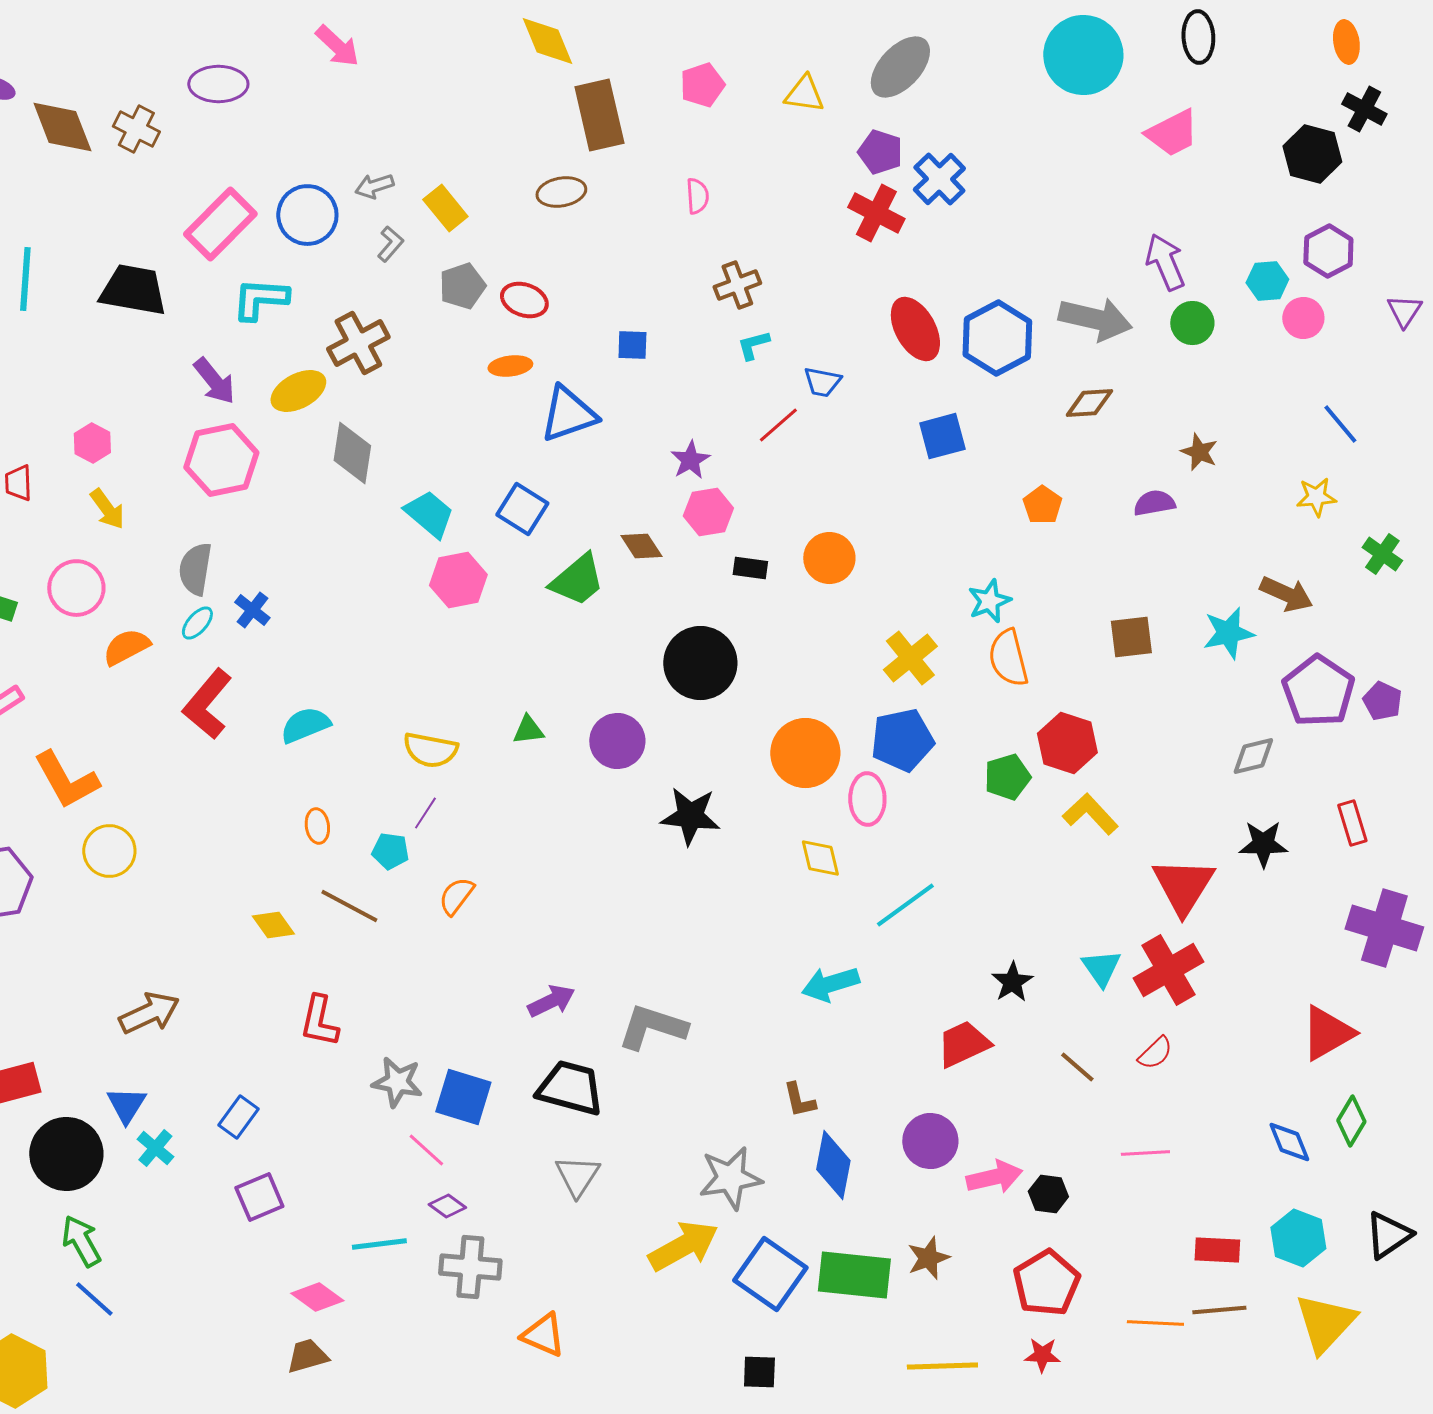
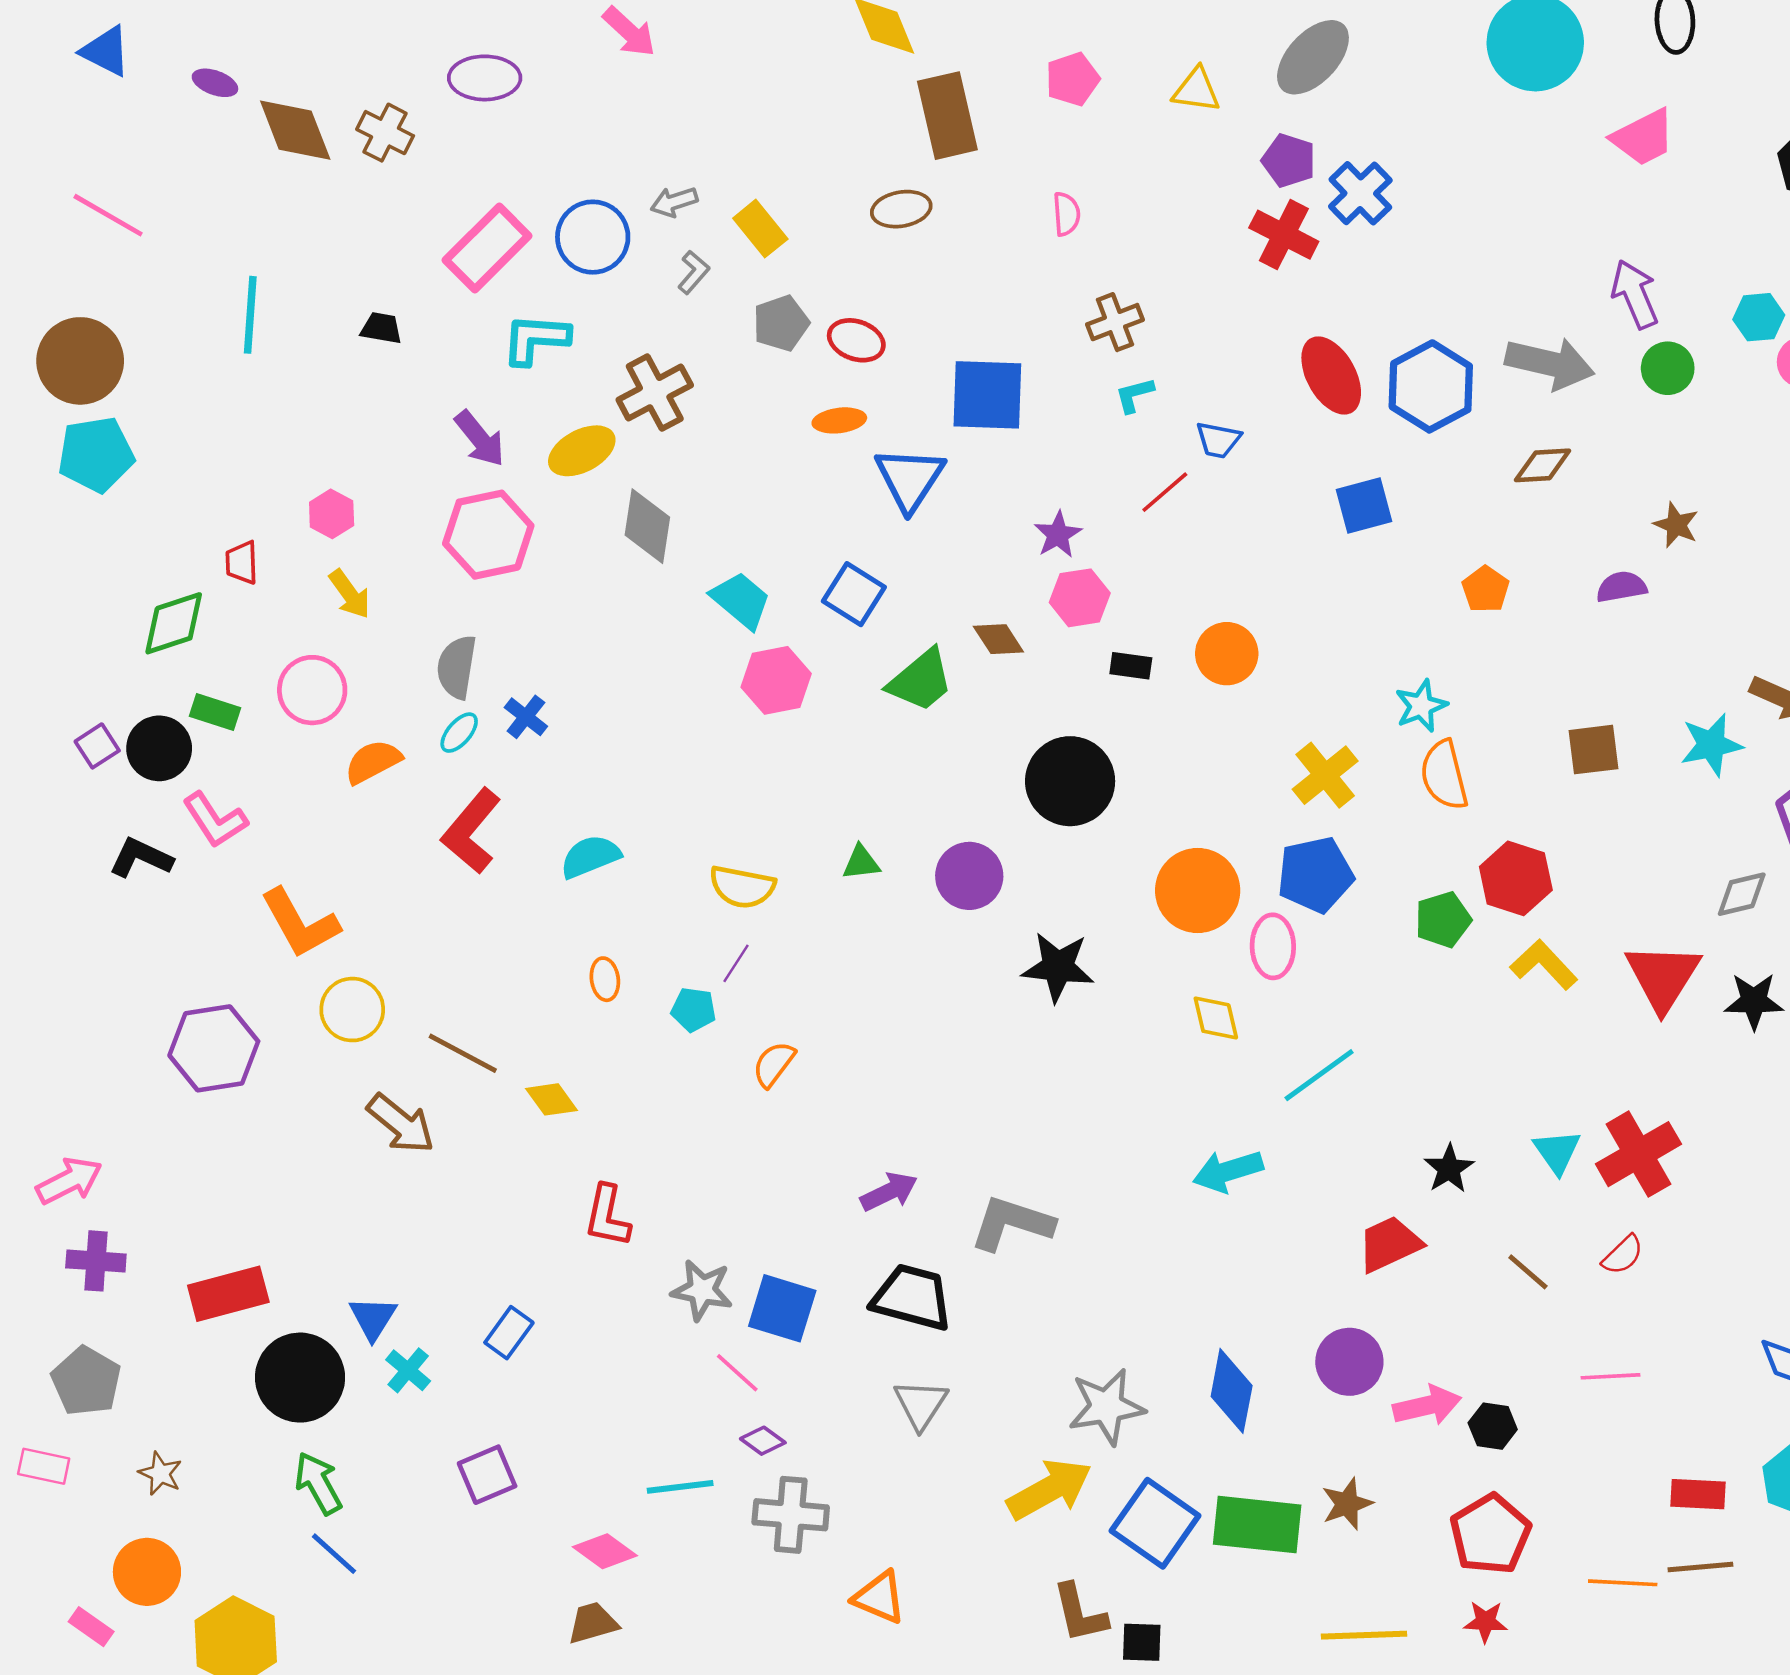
black trapezoid: (133, 290) -> (381, 328), size x0.5
blue square: (632, 345) -> (987, 395), size x2.0
blue triangle: (568, 414) -> (910, 479), turned -38
red triangle: (1183, 886) -> (1663, 977), moved
brown line: (349, 906) -> (463, 1053), moved
brown arrow: (149, 1013) -> (401, 1124), moved, turned 64
brown L-shape: (799, 1100) -> (1080, 1613), moved, size x1.4
purple square: (259, 1197) -> (487, 1475), moved

